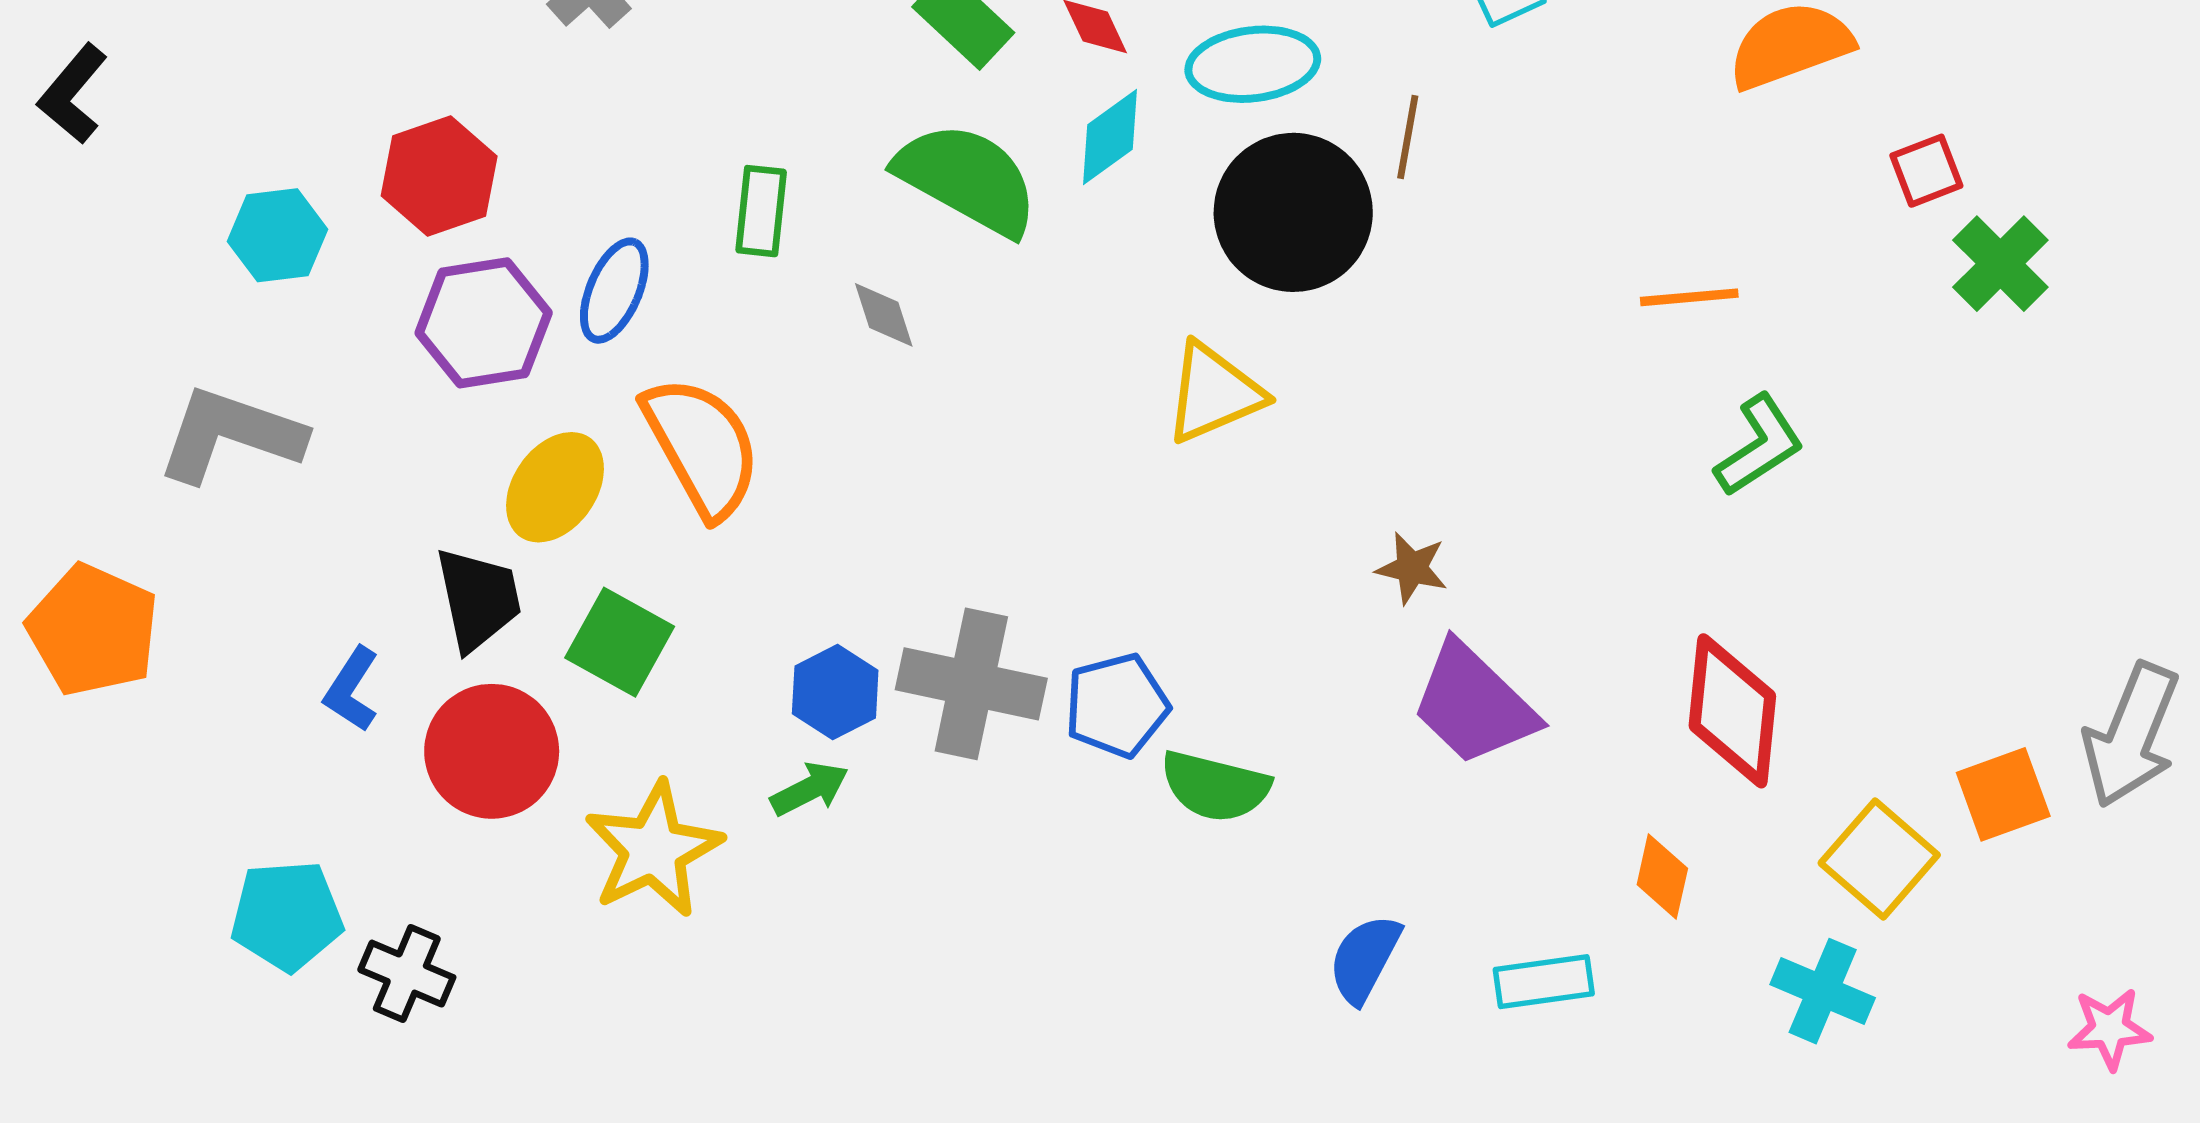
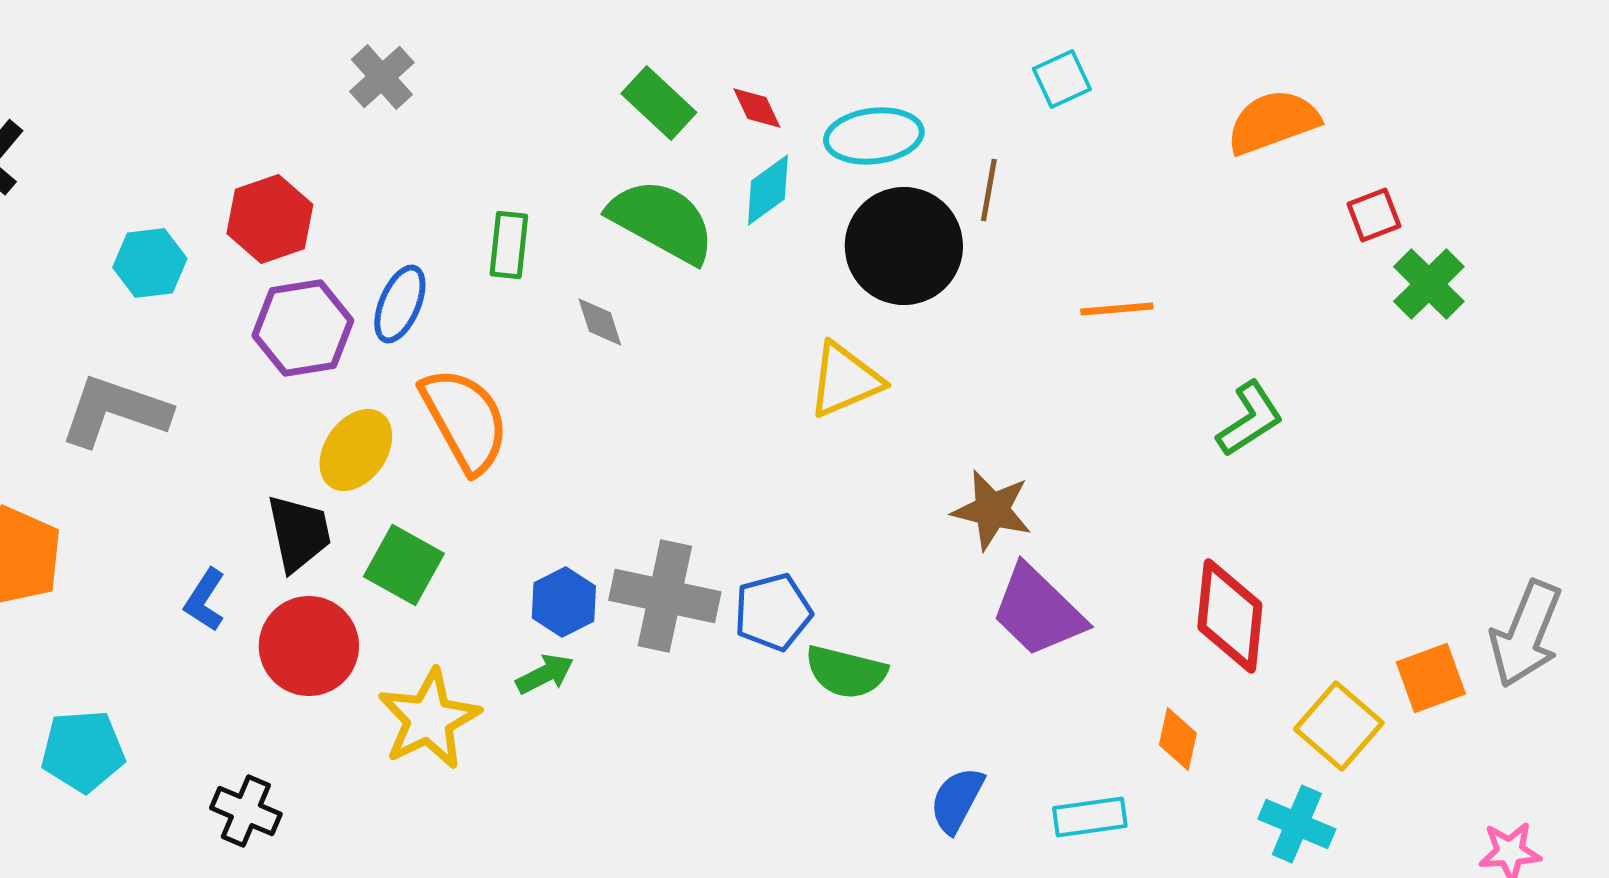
orange line: (1689, 297) -> (1117, 309), moved
brown star: (1412, 568) -> (992, 510), size x1.5
cyan pentagon: (287, 916) -> (83, 751), moved

